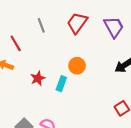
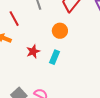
orange circle: (77, 66) -> (60, 31), moved

